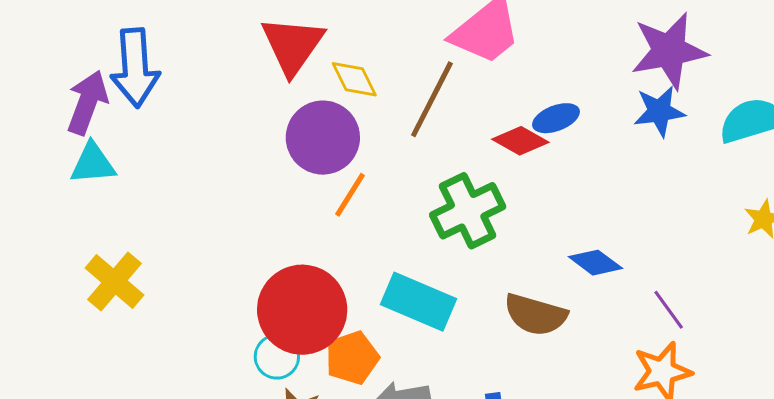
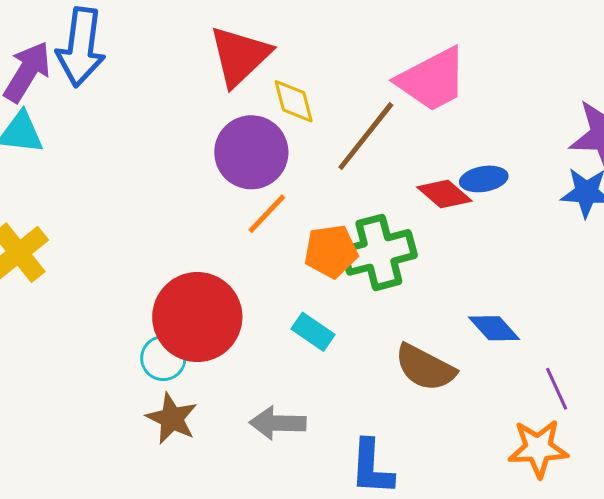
cyan rectangle: (418, 302) -> (313, 332), size x0.6
orange pentagon: (352, 358) -> (331, 251), moved

